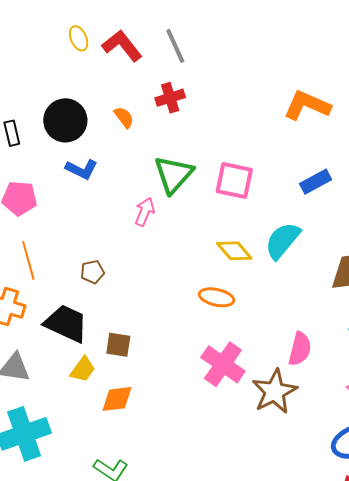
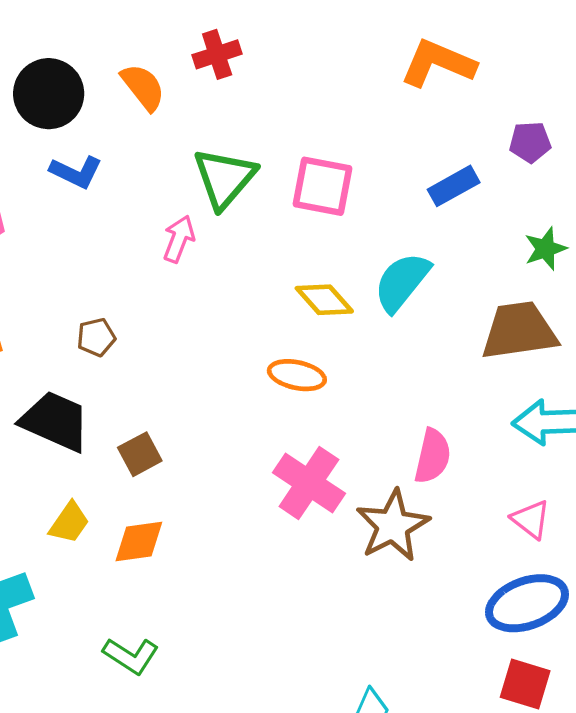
orange semicircle: (124, 117) -> (143, 87), size x1.4
brown square: (118, 345) -> (140, 454), turned -36
yellow trapezoid: (83, 369) -> (69, 523), moved

